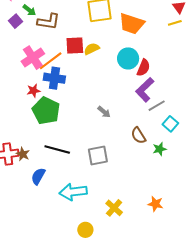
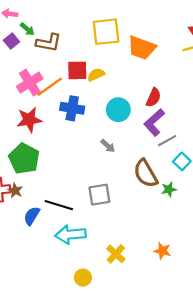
cyan circle: (128, 58) -> (118, 110), moved
blue cross: (54, 78) -> (72, 108), moved
red star: (33, 91) -> (29, 120), size x1.6
green pentagon: (46, 111) -> (24, 159), moved
brown semicircle: (138, 135) -> (146, 173), size x1.5
black line: (57, 150) -> (59, 205), moved

